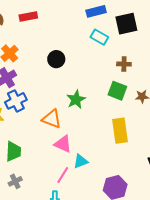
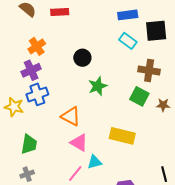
brown cross: (124, 64) -> (149, 71), size x1.5
green star: (76, 100) -> (98, 86), moved
yellow rectangle: (120, 131) -> (122, 136), moved, turned -75

